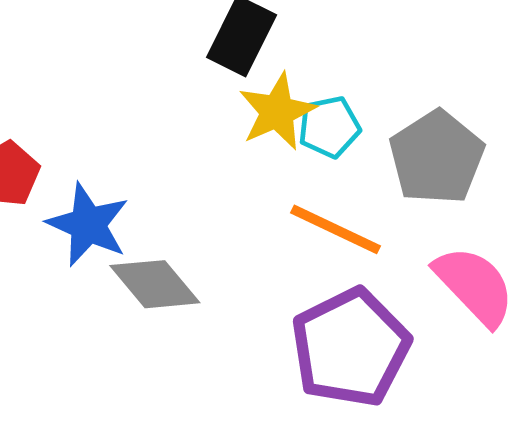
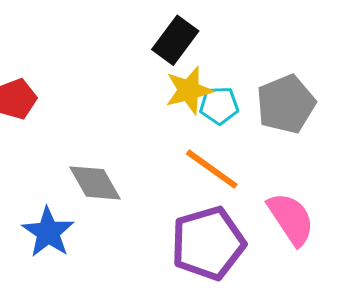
gray pentagon: (437, 157) -> (286, 104), moved
blue star: (88, 225) -> (48, 232), moved

